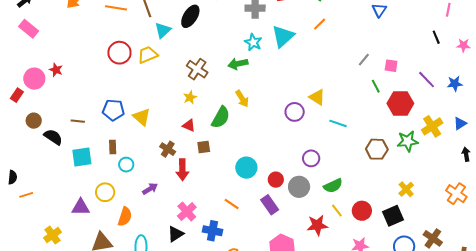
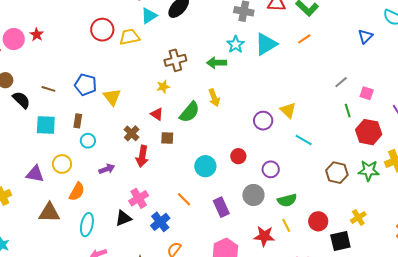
brown cross: (197, 69) -> (175, 60), turned 30
red circle: (276, 180) -> (238, 156), moved
red circle: (362, 211) -> (318, 221), moved
blue cross: (212, 231) -> (160, 222), turned 30

